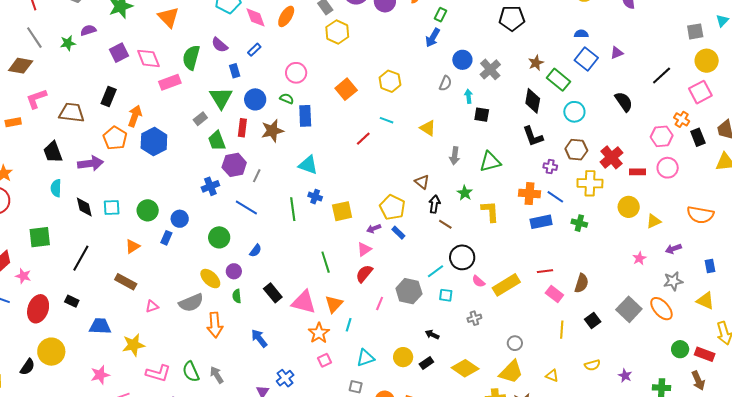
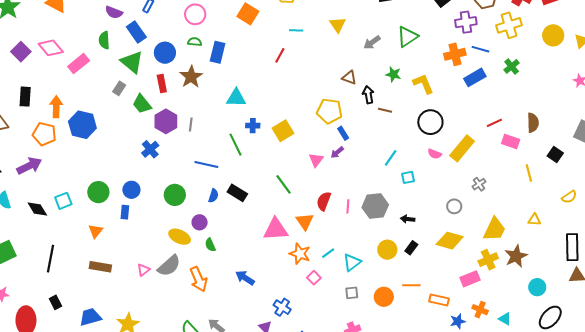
green semicircle: (191, 57) -> (104, 40), moved, size x0.7
blue rectangle: (235, 71) -> (136, 32), size x1.5
blue rectangle: (305, 116) -> (218, 52), turned 35
yellow triangle: (428, 128) -> (338, 25), turned 42
gray arrow: (455, 156) -> (372, 42), turned 66
purple cross: (550, 167) -> (466, 22), size x1.5
blue line: (246, 207) -> (206, 164), moved
green cross: (579, 223) -> (512, 66), turned -35
purple arrow: (374, 229) -> (337, 152), moved
blue rectangle: (398, 233) -> (343, 133), turned 32
black circle: (462, 257) -> (430, 122), moved
red semicircle: (364, 274) -> (324, 201), moved
gray hexagon: (409, 291) -> (375, 206), moved
black rectangle: (273, 293) -> (237, 193), moved
black rectangle: (72, 301) -> (55, 302), turned 56
pink triangle: (152, 306) -> (143, 270), moved
gray cross: (474, 318) -> (479, 184), moved
cyan line: (349, 325) -> (328, 253), moved, turned 56
gray circle: (515, 343) -> (454, 206), moved

